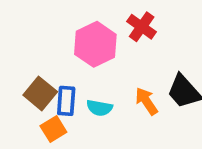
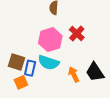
brown square: (40, 93) -> (16, 62), turned -30
cyan semicircle: (99, 108) -> (49, 62), moved, size x1.5

